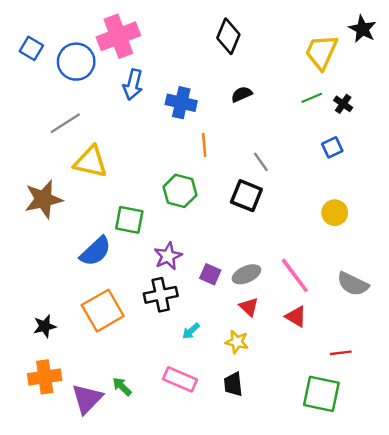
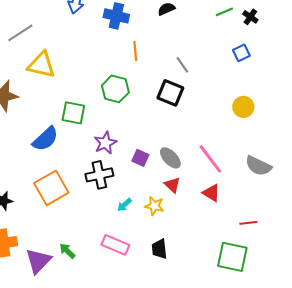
gray ellipse: (246, 274) -> (170, 158), turned 70
yellow star: (237, 342) -> (154, 206), moved

